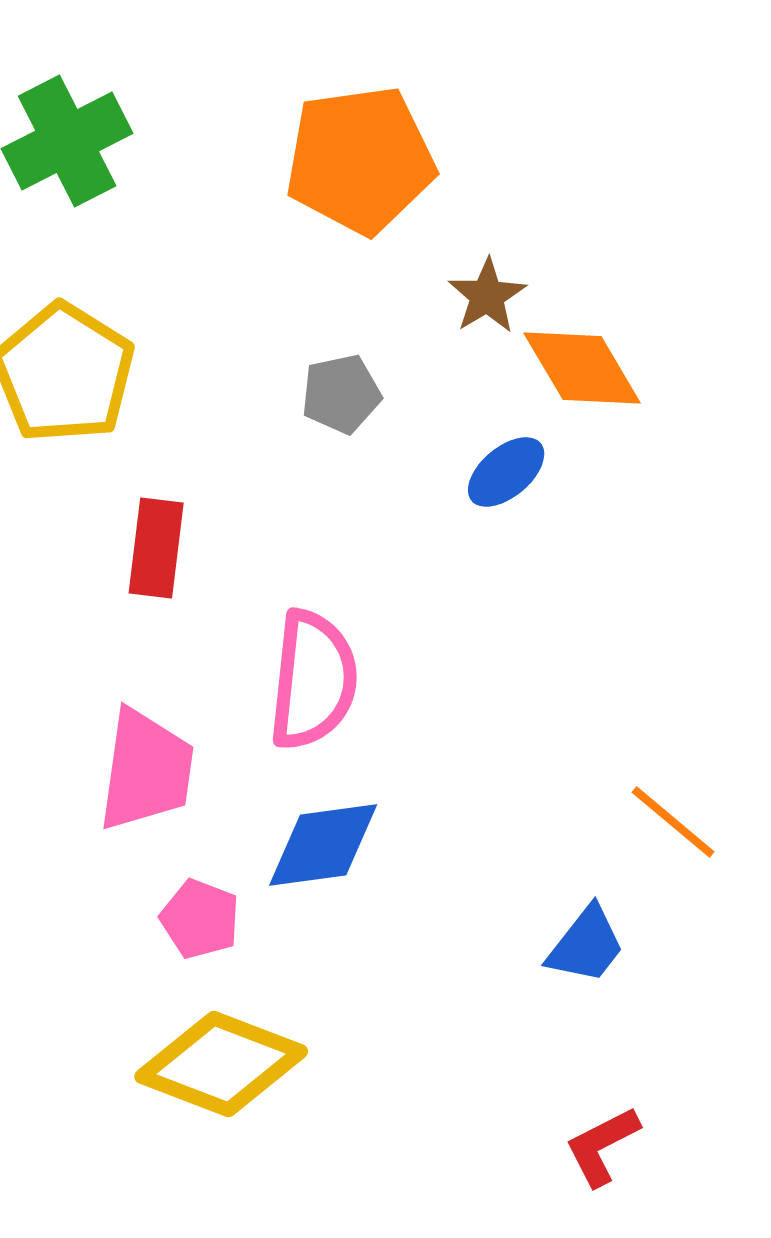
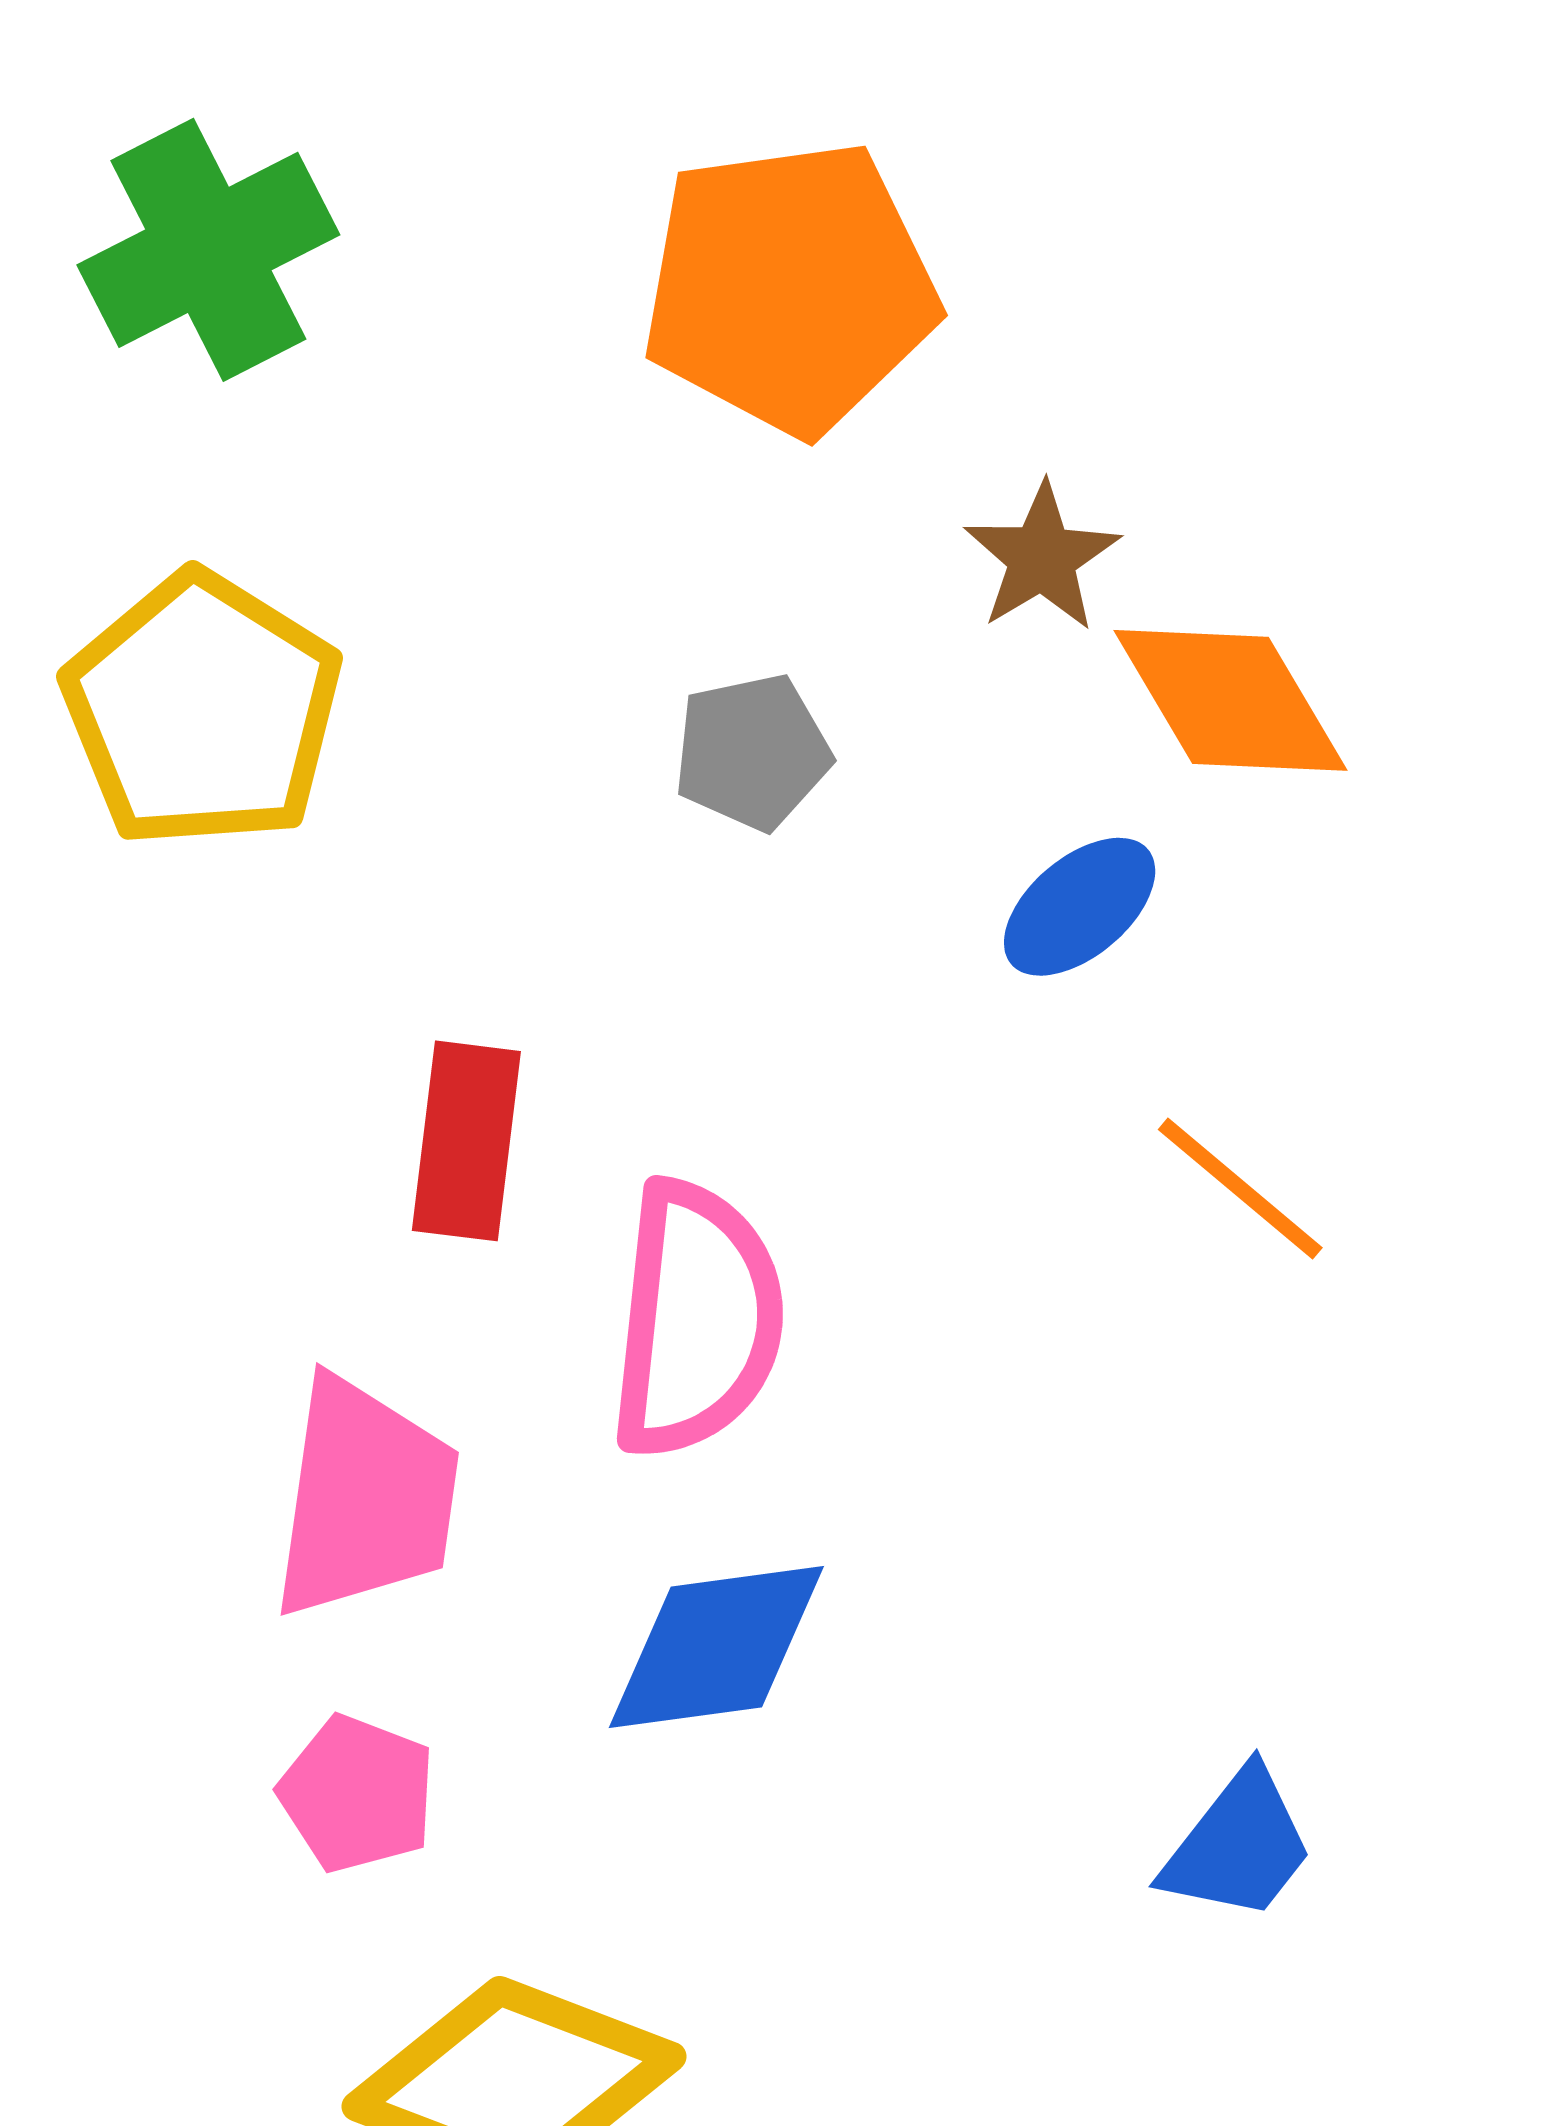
red rectangle: (156, 548) -> (466, 1141), moved
orange line: (673, 822) -> (1240, 1189), moved
pink pentagon: (200, 919) -> (357, 1794), moved

